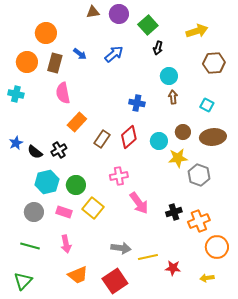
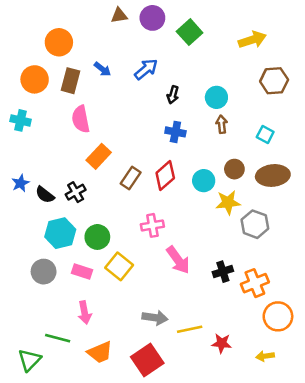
black arrow: (158, 48) -> (173, 95), moved
green line: (30, 246) -> (58, 338), moved

